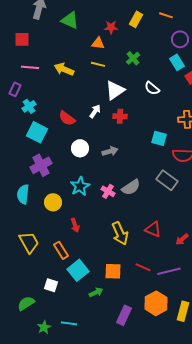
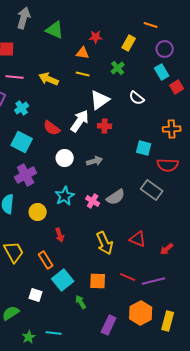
yellow rectangle: (136, 19) -> (129, 43), moved
cyan cross: (29, 106) -> (22, 108), moved
white arrow: (95, 111) -> (80, 121), size x1.6
green arrow: (96, 292) -> (81, 302), turned -96

